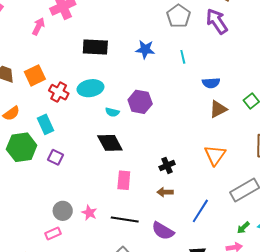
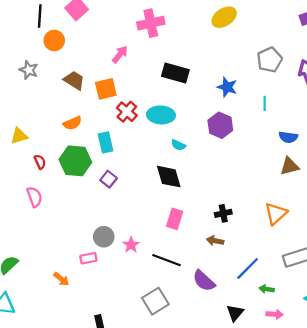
pink arrow: (39, 26) -> (120, 54), moved
purple hexagon: (140, 102) -> (220, 125), moved
green arrow: (243, 228) -> (267, 289), moved, turned 40

